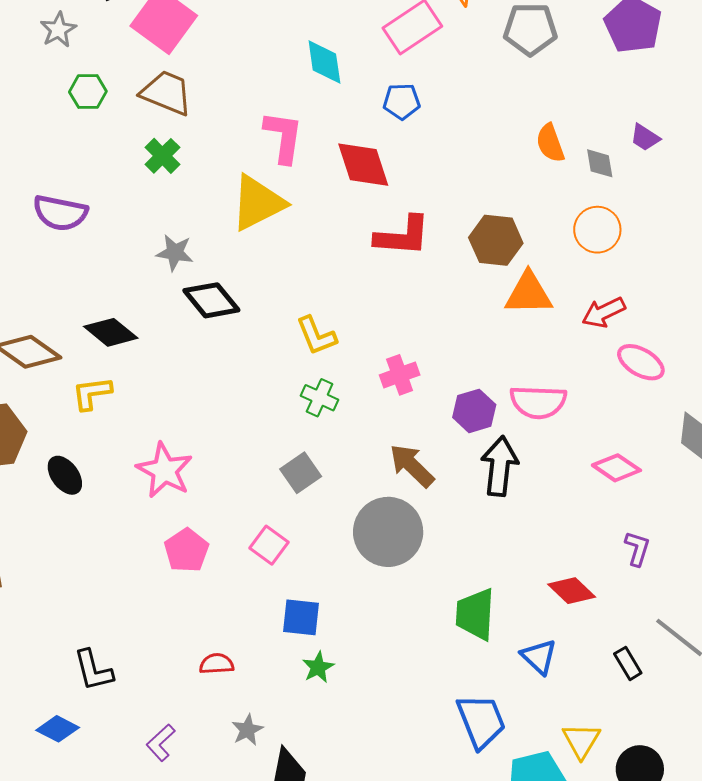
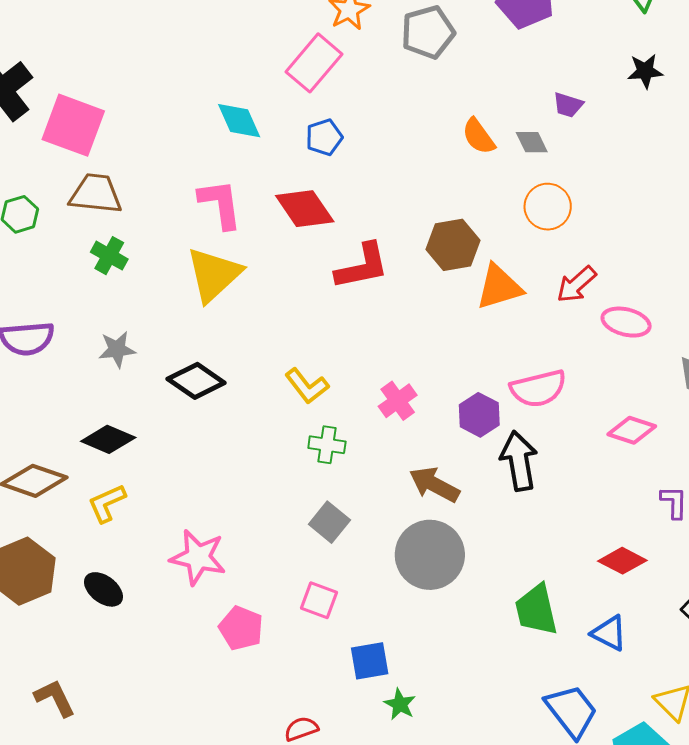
gray star: (175, 253) -> (117, 349), moved

